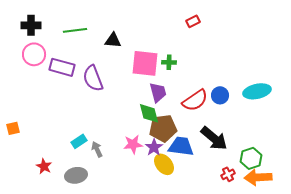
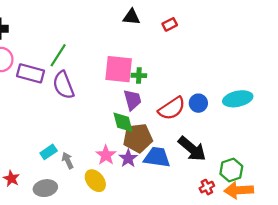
green line: (75, 30) -> (58, 55), moved, turned -50
black triangle: (113, 40) -> (131, 17), moved
green cross: (169, 62) -> (139, 75), moved
pink star: (133, 144) -> (106, 155), turned -30
yellow ellipse: (164, 164) -> (95, 181), moved

